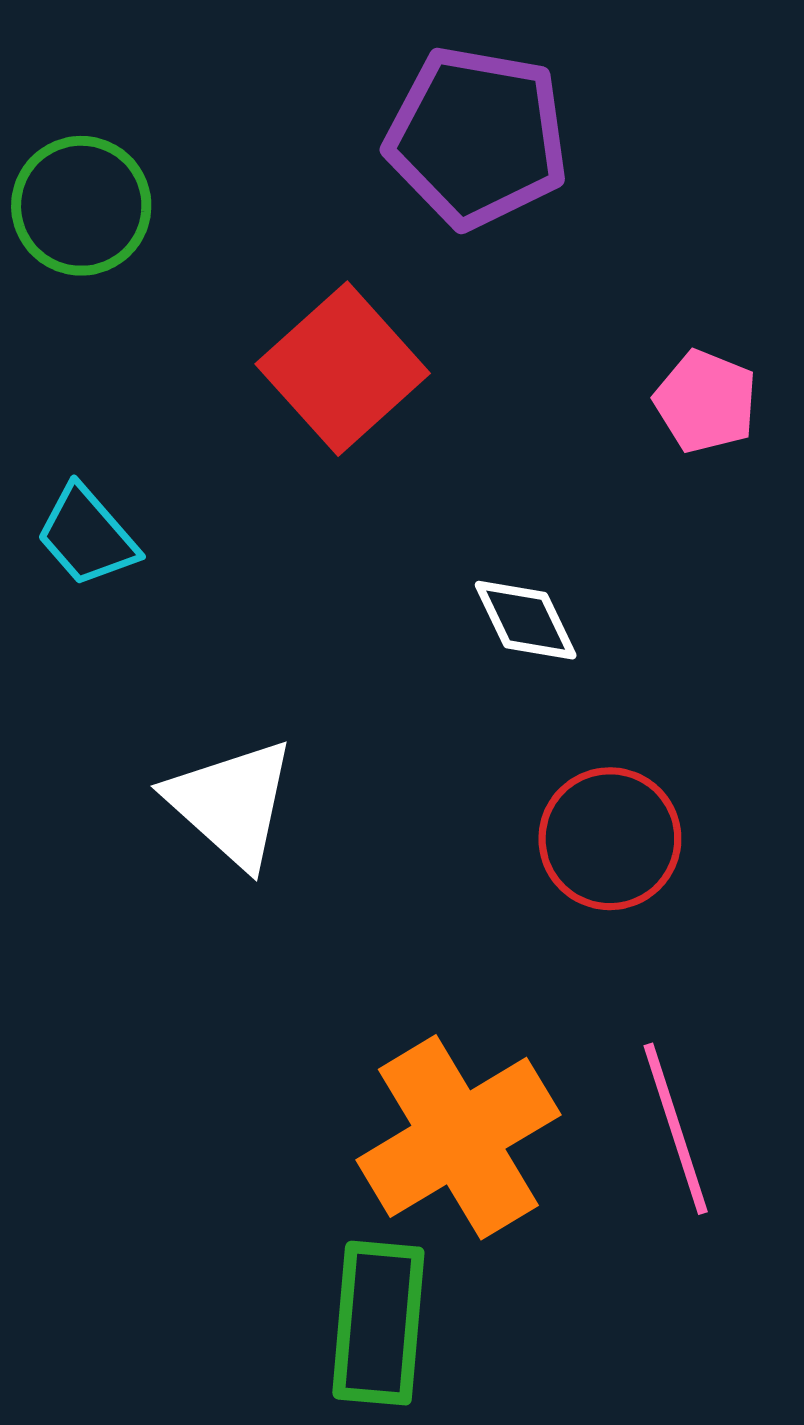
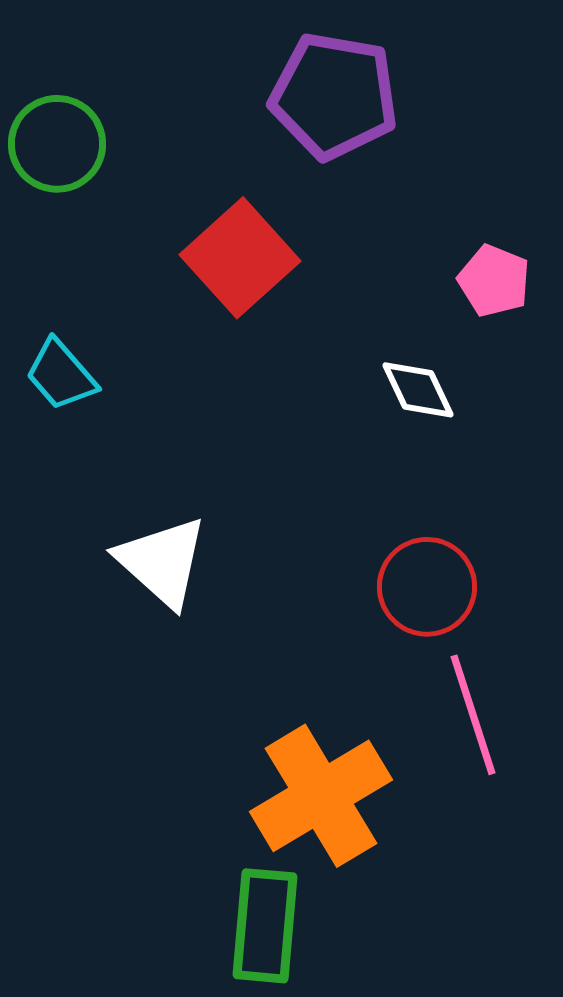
white diamond: (526, 620) -> (418, 390), moved
pink line: (676, 1129) -> (473, 715), moved

